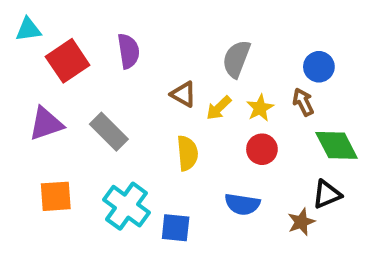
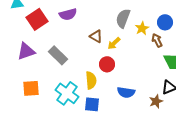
purple semicircle: (128, 51) -> (68, 14), turned 84
yellow star: (260, 108) -> (142, 28), moved
red circle: (262, 149) -> (107, 64), moved
yellow semicircle: (187, 153) -> (91, 80), moved

